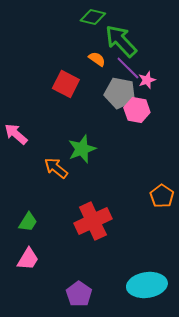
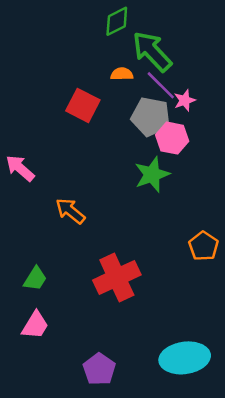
green diamond: (93, 17) -> (117, 21), turned -40
orange semicircle: (97, 59) -> (122, 74), turned -36
green star: (82, 149) -> (152, 175), moved

